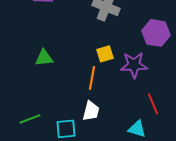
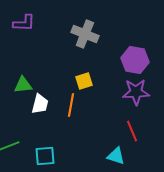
purple star: (134, 65) -> (136, 92), moved
white trapezoid: (91, 111) -> (40, 104), moved

